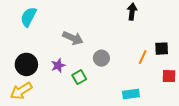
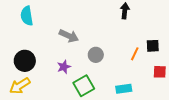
cyan semicircle: (29, 17) -> (27, 16), turned -36
purple star: (58, 65) -> (64, 67), moved
green square: (79, 77) -> (84, 86), moved, size x1.5

